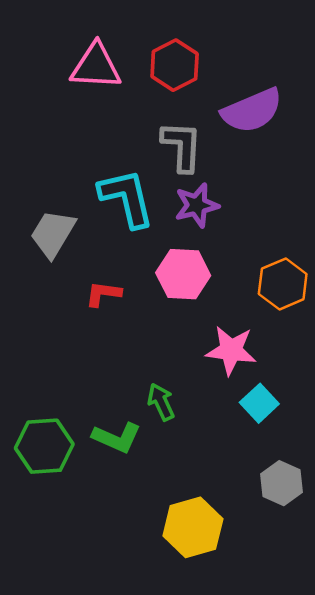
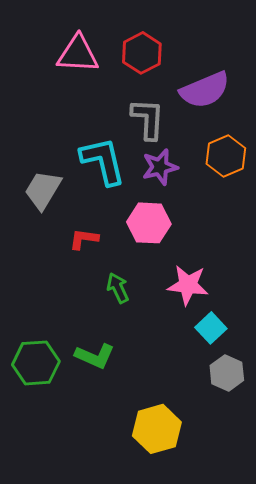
orange hexagon: (283, 284) -> (226, 156), moved
green arrow: (161, 402) -> (118, 288), moved
gray hexagon: (281, 483) -> (227, 373), moved

